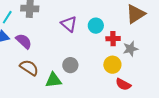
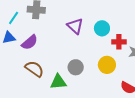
purple semicircle: (24, 41) -> (30, 42), turned 96
yellow circle: (112, 65) -> (107, 65), moved

